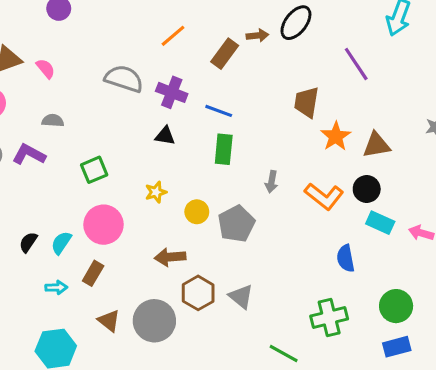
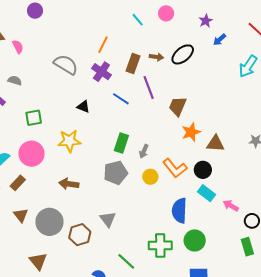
orange line: (173, 36) -> (103, 45), turned -36
brown rectangle: (225, 54) -> (133, 64), turned -30
purple line: (356, 64) -> (149, 87), moved
purple cross: (172, 92) -> (101, 72), moved
green rectangle: (224, 149) -> (121, 143), moved
yellow star: (156, 192) -> (69, 141), size x1.6
yellow circle: (197, 212) -> (150, 177), moved
blue semicircle: (346, 258) -> (179, 211), size x1.4
brown hexagon: (198, 293) -> (80, 235), moved
green circle: (396, 306) -> (195, 240), moved

